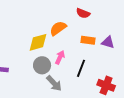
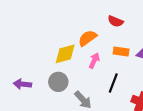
pink arrow: (60, 57) -> (94, 61), moved
gray circle: (42, 65) -> (58, 82), moved

